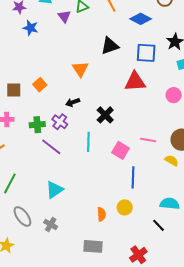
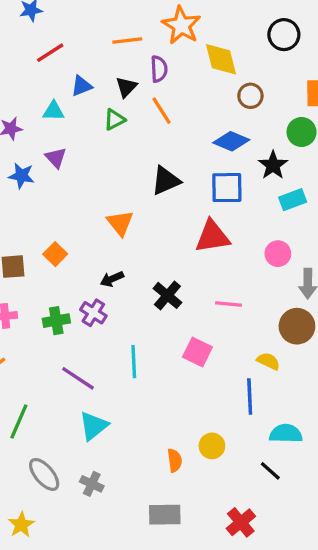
purple triangle: (64, 16) -> (56, 158), moved
blue diamond: (141, 19) -> (231, 141), moved
blue star: (30, 28) -> (21, 176), moved
pink line: (148, 140) -> (228, 304), moved
cyan line: (88, 142) -> (134, 362), moved
purple line: (51, 147) -> (78, 378), moved
yellow semicircle: (172, 160) -> (268, 361), moved
blue line: (133, 177) -> (250, 397), moved

